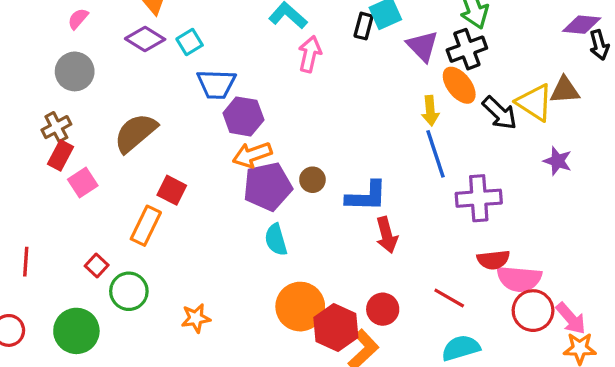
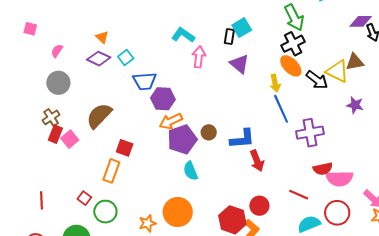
purple triangle: (422, 46) -> (240, 64), moved
pink square: (83, 182) -> (70, 139), moved
orange circle: (300, 307) -> (178, 212), moved
red circle: (533, 311) -> (337, 213), moved

